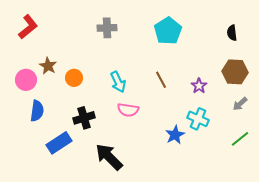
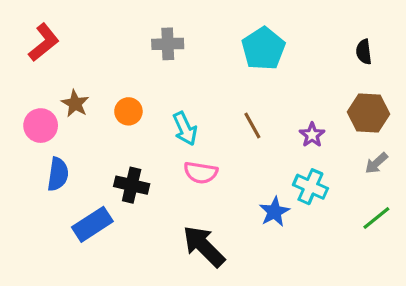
orange circle: (74, 78) -> (128, 111), moved
black cross: (84, 118) -> (132, 185), turned 30
black arrow: (109, 157) -> (204, 246), moved

